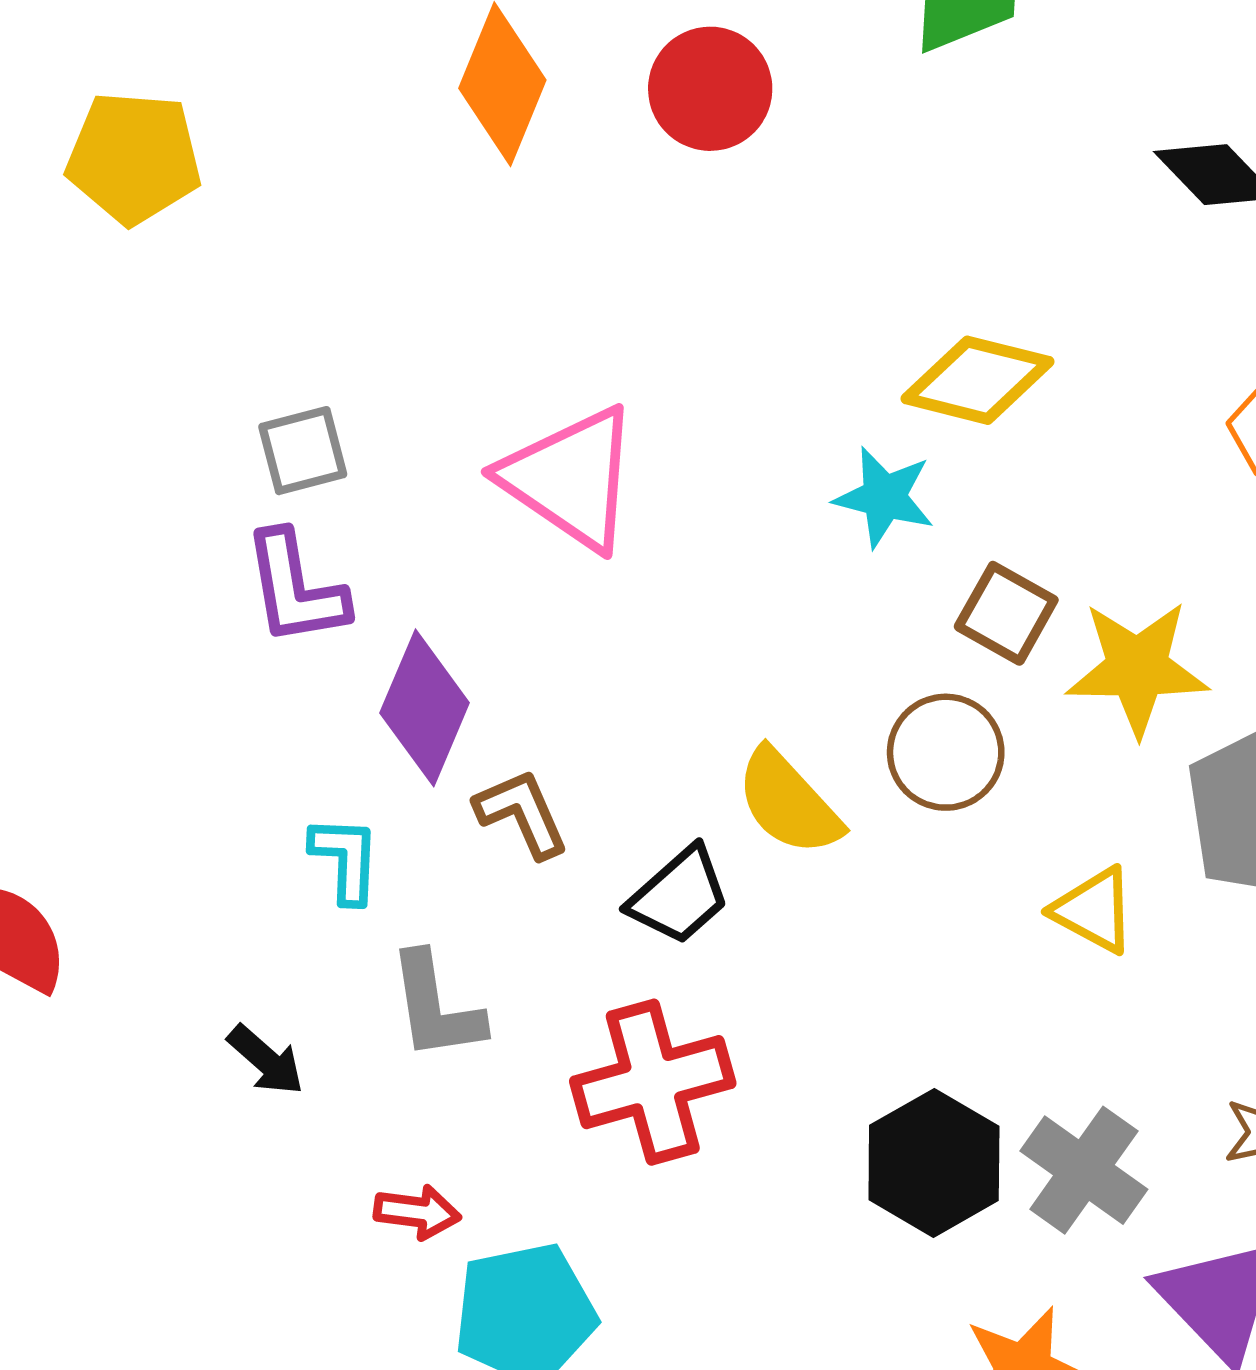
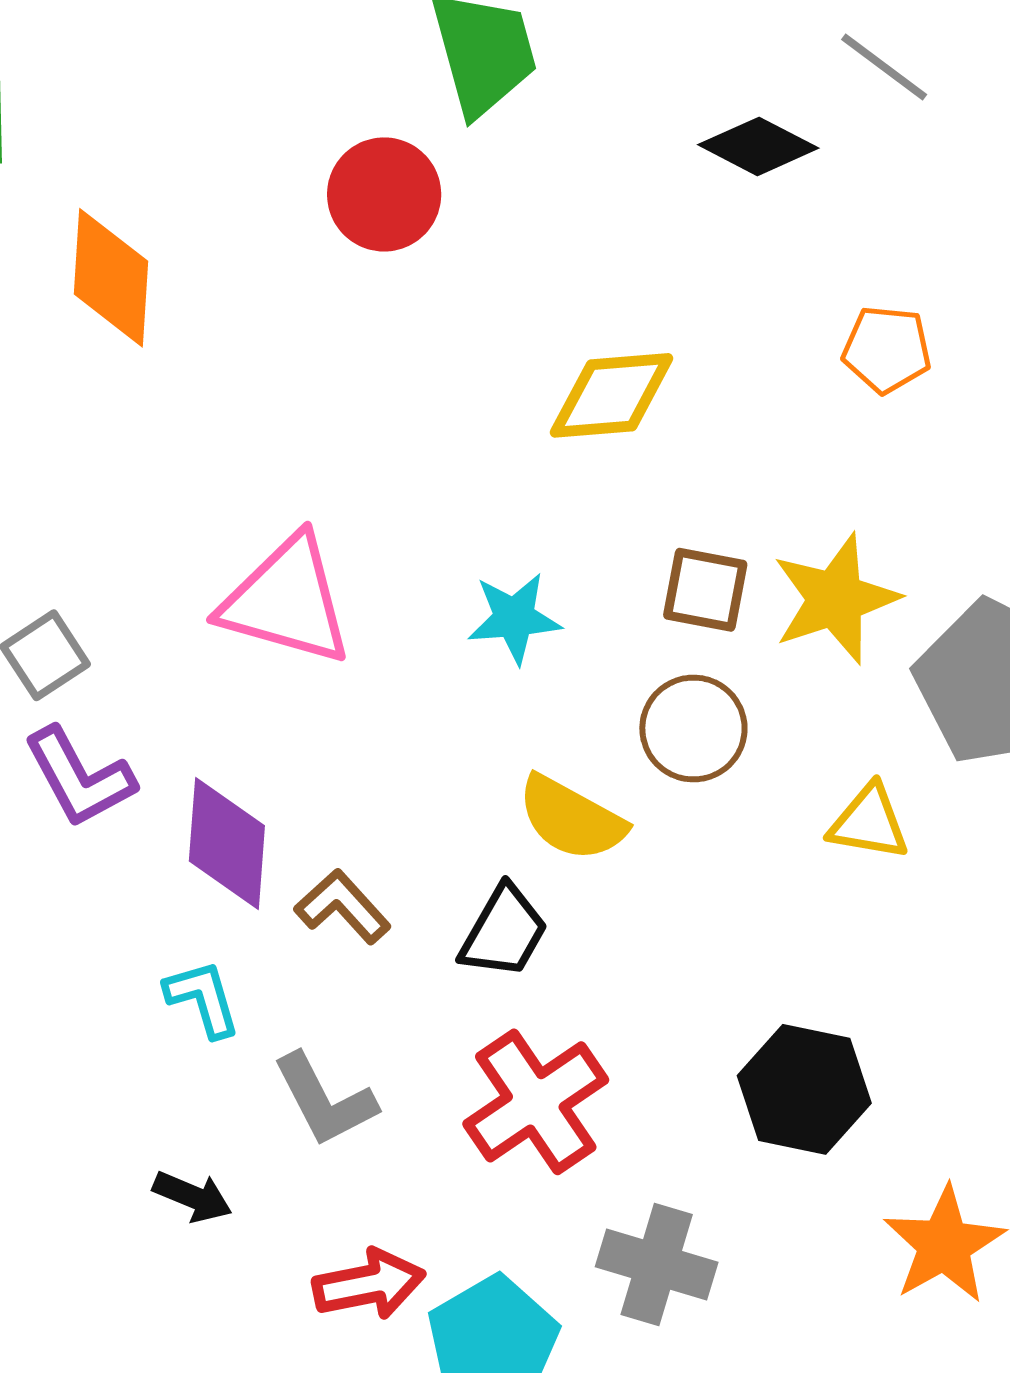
red circle: (710, 89) -> (384, 194), moved
cyan star: (884, 497) -> (514, 618), moved
gray cross: (1084, 1170) -> (657, 1265), moved
red arrow: (417, 1212) -> (369, 1284), size x1.4

